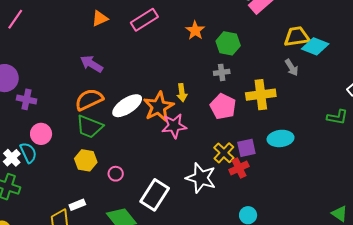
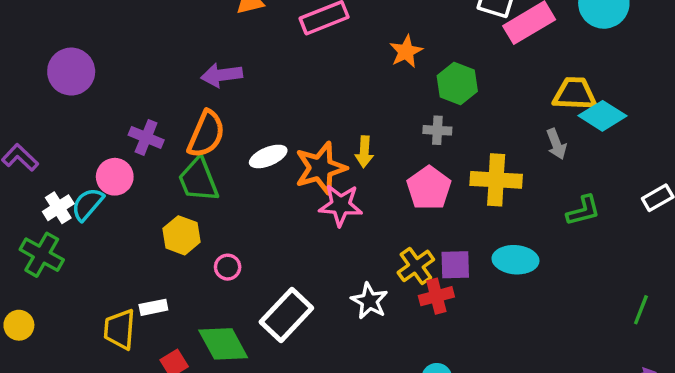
purple arrow: (92, 64) -> (222, 75), turned -50
purple cross: (27, 99) -> (146, 137), moved
orange semicircle: (89, 99) -> (206, 134), turned 128
white ellipse: (127, 106) -> (268, 156), size x0.7
green L-shape: (337, 117) -> (583, 211), moved, turned -35
green trapezoid: (89, 127) -> (198, 180), turned 36
cyan semicircle: (28, 153) -> (87, 204), turned -125
white star: (201, 178) -> (369, 301), size x0.7

